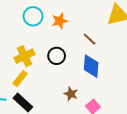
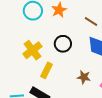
yellow rectangle: (20, 79) -> (47, 70), moved

